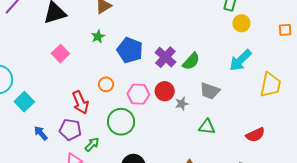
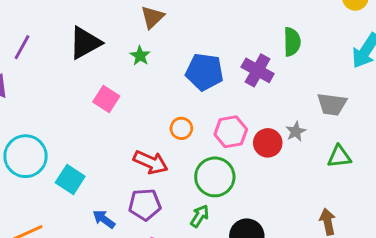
green star: (98, 37) -> (140, 56), moved
green semicircle: (191, 61) -> (292, 42), moved, turned -30
red circle: (165, 91) -> (268, 143), moved
red arrow: (80, 102) -> (151, 162), turned -30
green arrow: (92, 144) -> (200, 216), moved

